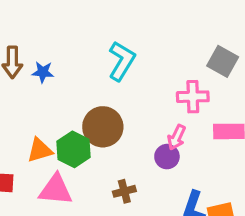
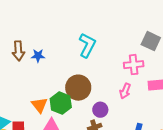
orange triangle: (40, 150) -> (39, 105), turned -48
purple circle: (167, 157) -> (100, 110), moved

